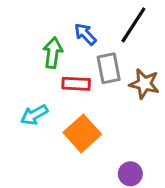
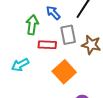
orange square: (82, 133) -> (64, 72), moved

